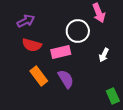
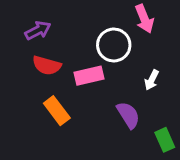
purple semicircle: (66, 79) -> (128, 115), moved

